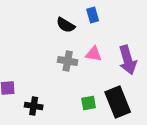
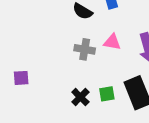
black cross: (34, 106) -> (80, 97), moved, turned 36

